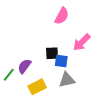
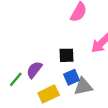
blue square: (61, 61) -> (72, 77), moved, turned -32

